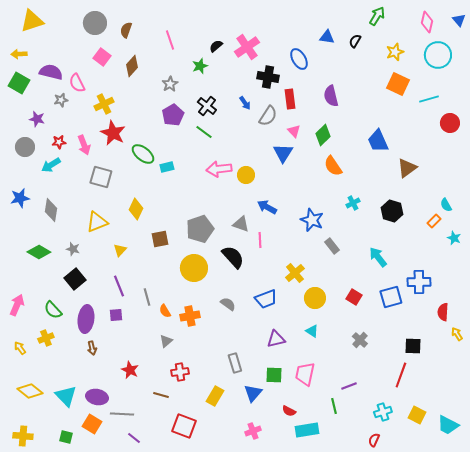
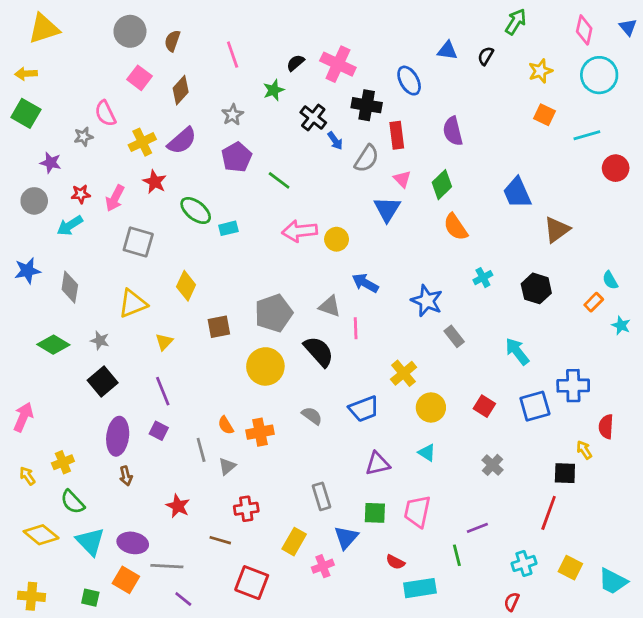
pink cross: (247, 47) -> (338, 64), turned -30
purple semicircle: (51, 72) -> (182, 141), moved, turned 125
orange square: (398, 84) -> (544, 115), size x0.7
black cross: (207, 106) -> (313, 117), moved
red star: (113, 133) -> (155, 182), size x0.7
pink arrow: (84, 145) -> (115, 198), turned 48
gray line: (147, 297) -> (201, 450), moved
green semicircle: (53, 310) -> (73, 502), moved
purple square: (116, 315) -> (159, 431), turned 32
yellow arrow: (457, 334) -> (584, 450), moved
pink cross: (253, 431) -> (323, 566), moved

